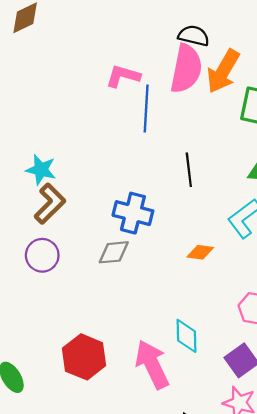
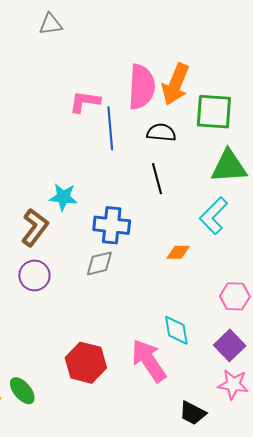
black semicircle: (194, 36) -> (161, 132), moved
cyan star: (41, 170) -> (63, 197), moved

